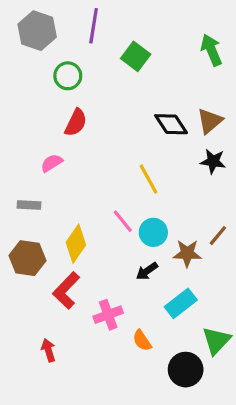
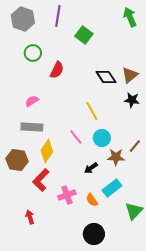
green arrow: (211, 50) -> (130, 17), moved
green circle: (68, 76) -> (33, 53), moved
red semicircle: (76, 123) -> (57, 70), moved
gray rectangle: (29, 205) -> (32, 127), moved, size x1.5
cyan circle: (153, 232) -> (102, 138), moved
orange semicircle: (142, 340) -> (92, 200), moved
black circle: (186, 370) -> (94, 234), moved

